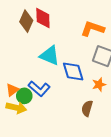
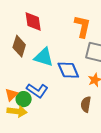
brown diamond: (26, 21) -> (19, 46), moved
orange L-shape: (93, 29) -> (82, 26), turned 90

